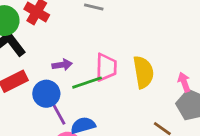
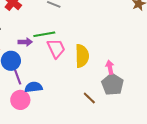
pink trapezoid: (106, 67) -> (56, 48), turned -35
green line: (87, 83) -> (44, 34), moved

